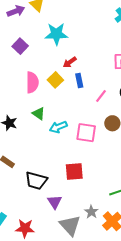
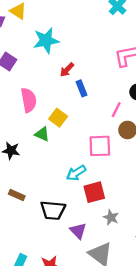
yellow square: (55, 80) -> (58, 118), moved
pink line: (101, 96) -> (116, 110), moved
cyan arrow: (58, 127) -> (76, 173), moved
gray star: (91, 212) -> (111, 217), moved

